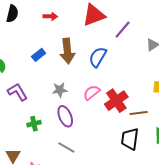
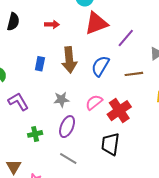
blue rectangle: (39, 55) -> (40, 64), turned -40
brown line: (139, 113) -> (134, 74), moved
purple ellipse: (65, 116) -> (67, 127), turned 45
black trapezoid: (130, 139) -> (110, 144), moved

